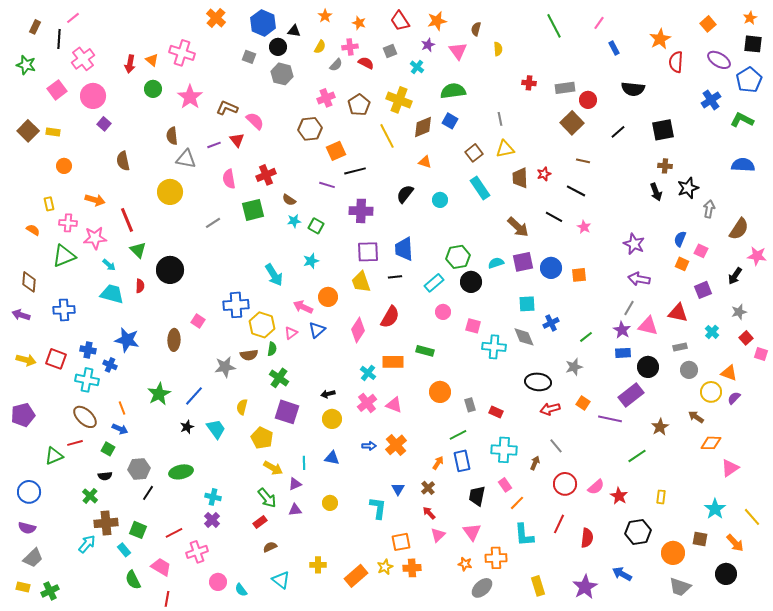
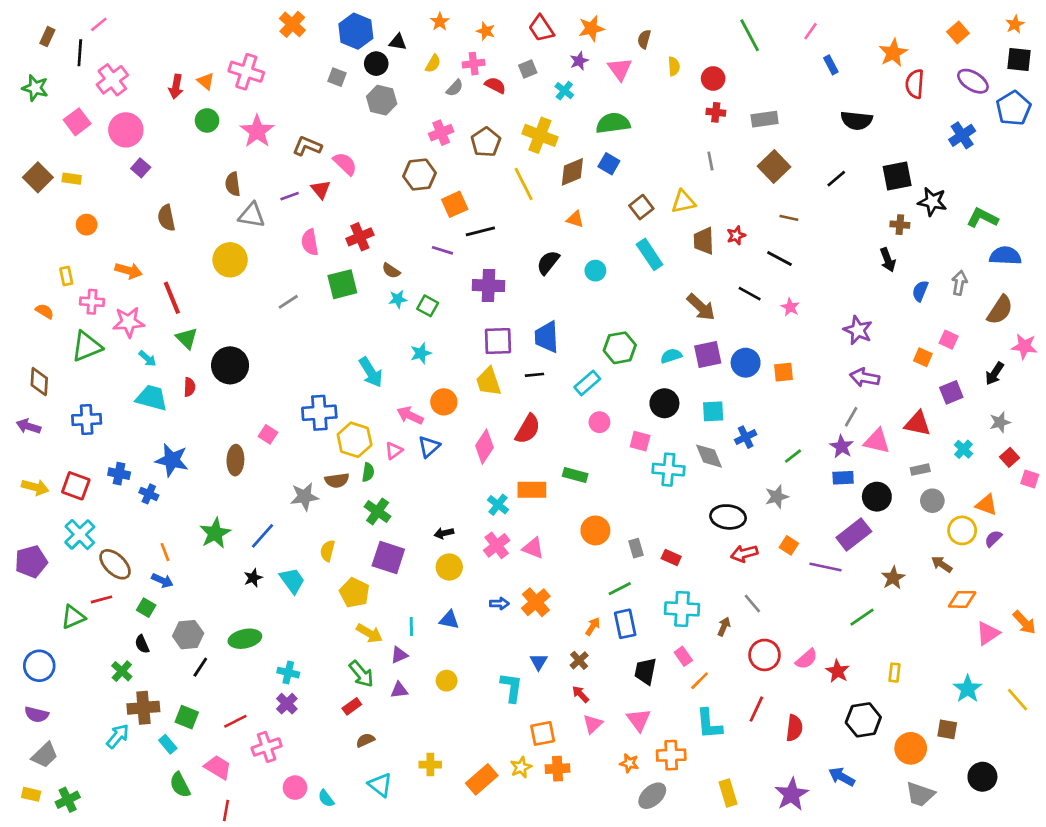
red circle: (588, 100) -> (713, 78), moved
gray line: (500, 119) -> (710, 161), moved
green L-shape: (742, 120) -> (982, 218), moved
blue semicircle: (743, 165) -> (1005, 256), moved
black star: (688, 188) -> (932, 202), moved, turned 30
blue semicircle: (680, 239) -> (920, 291), moved
black circle: (471, 282) -> (664, 403), moved
cyan cross: (87, 380) -> (80, 535), moved, turned 35
black semicircle: (105, 476) -> (142, 644), turned 72
orange arrow: (735, 543) -> (1024, 622), moved

